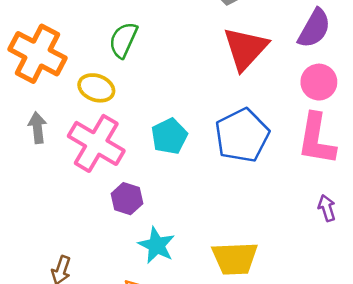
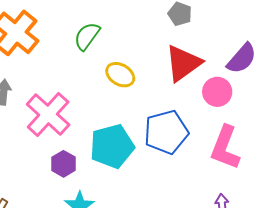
pink circle: (319, 82) -> (217, 92), moved
yellow ellipse: (96, 88) -> (120, 75), moved
cyan pentagon: (169, 136) -> (112, 146), moved, size x1.5

